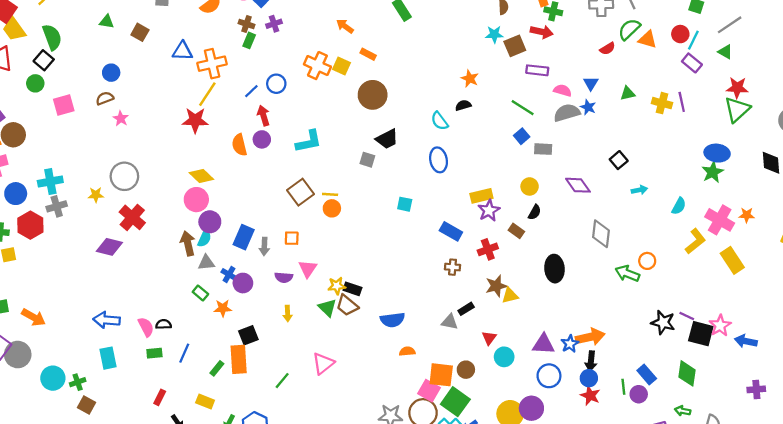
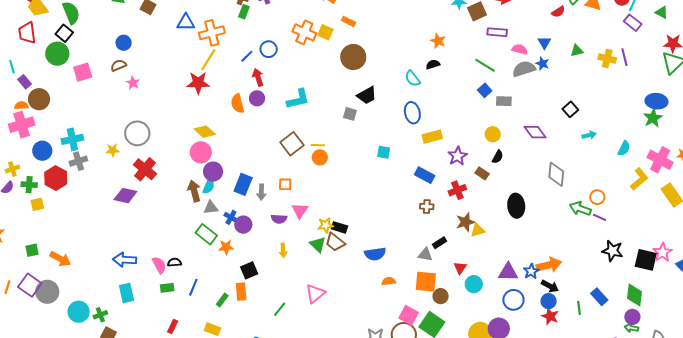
green circle: (35, 83) -> (57, 54), size x1.5
yellow rectangle: (481, 196) -> (432, 137), moved
green rectangle: (200, 293) -> (206, 234), size x1.5
purple line: (687, 316) -> (599, 217), moved
orange rectangle: (239, 359) -> (241, 292), size x0.7
black arrow: (591, 361) -> (550, 286), turned -66
orange square: (441, 375) -> (426, 282), moved
purple circle: (639, 394) -> (632, 317), moved

